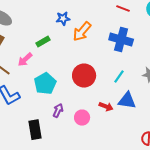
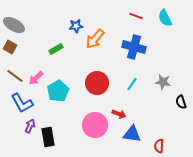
pink arrow: (25, 60) -> (36, 78), moved
blue triangle: (127, 101) -> (132, 134), moved
purple arrow: (58, 111) -> (30, 126), moved
pink circle: (82, 118) -> (95, 125), size x1.6

